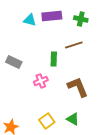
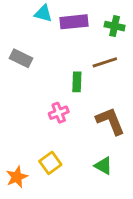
cyan triangle: (30, 20) -> (43, 13), moved
gray rectangle: (14, 62) -> (21, 58), moved
yellow square: (47, 121) -> (50, 163), moved

